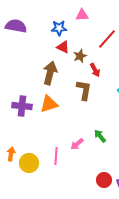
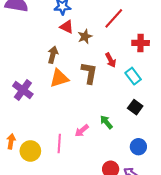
red arrow: (95, 70) -> (111, 60), moved
brown arrow: (50, 73) -> (53, 55), size x0.7
orange triangle: (49, 104) -> (59, 78), moved
purple cross: (22, 106) -> (23, 90), turned 30

